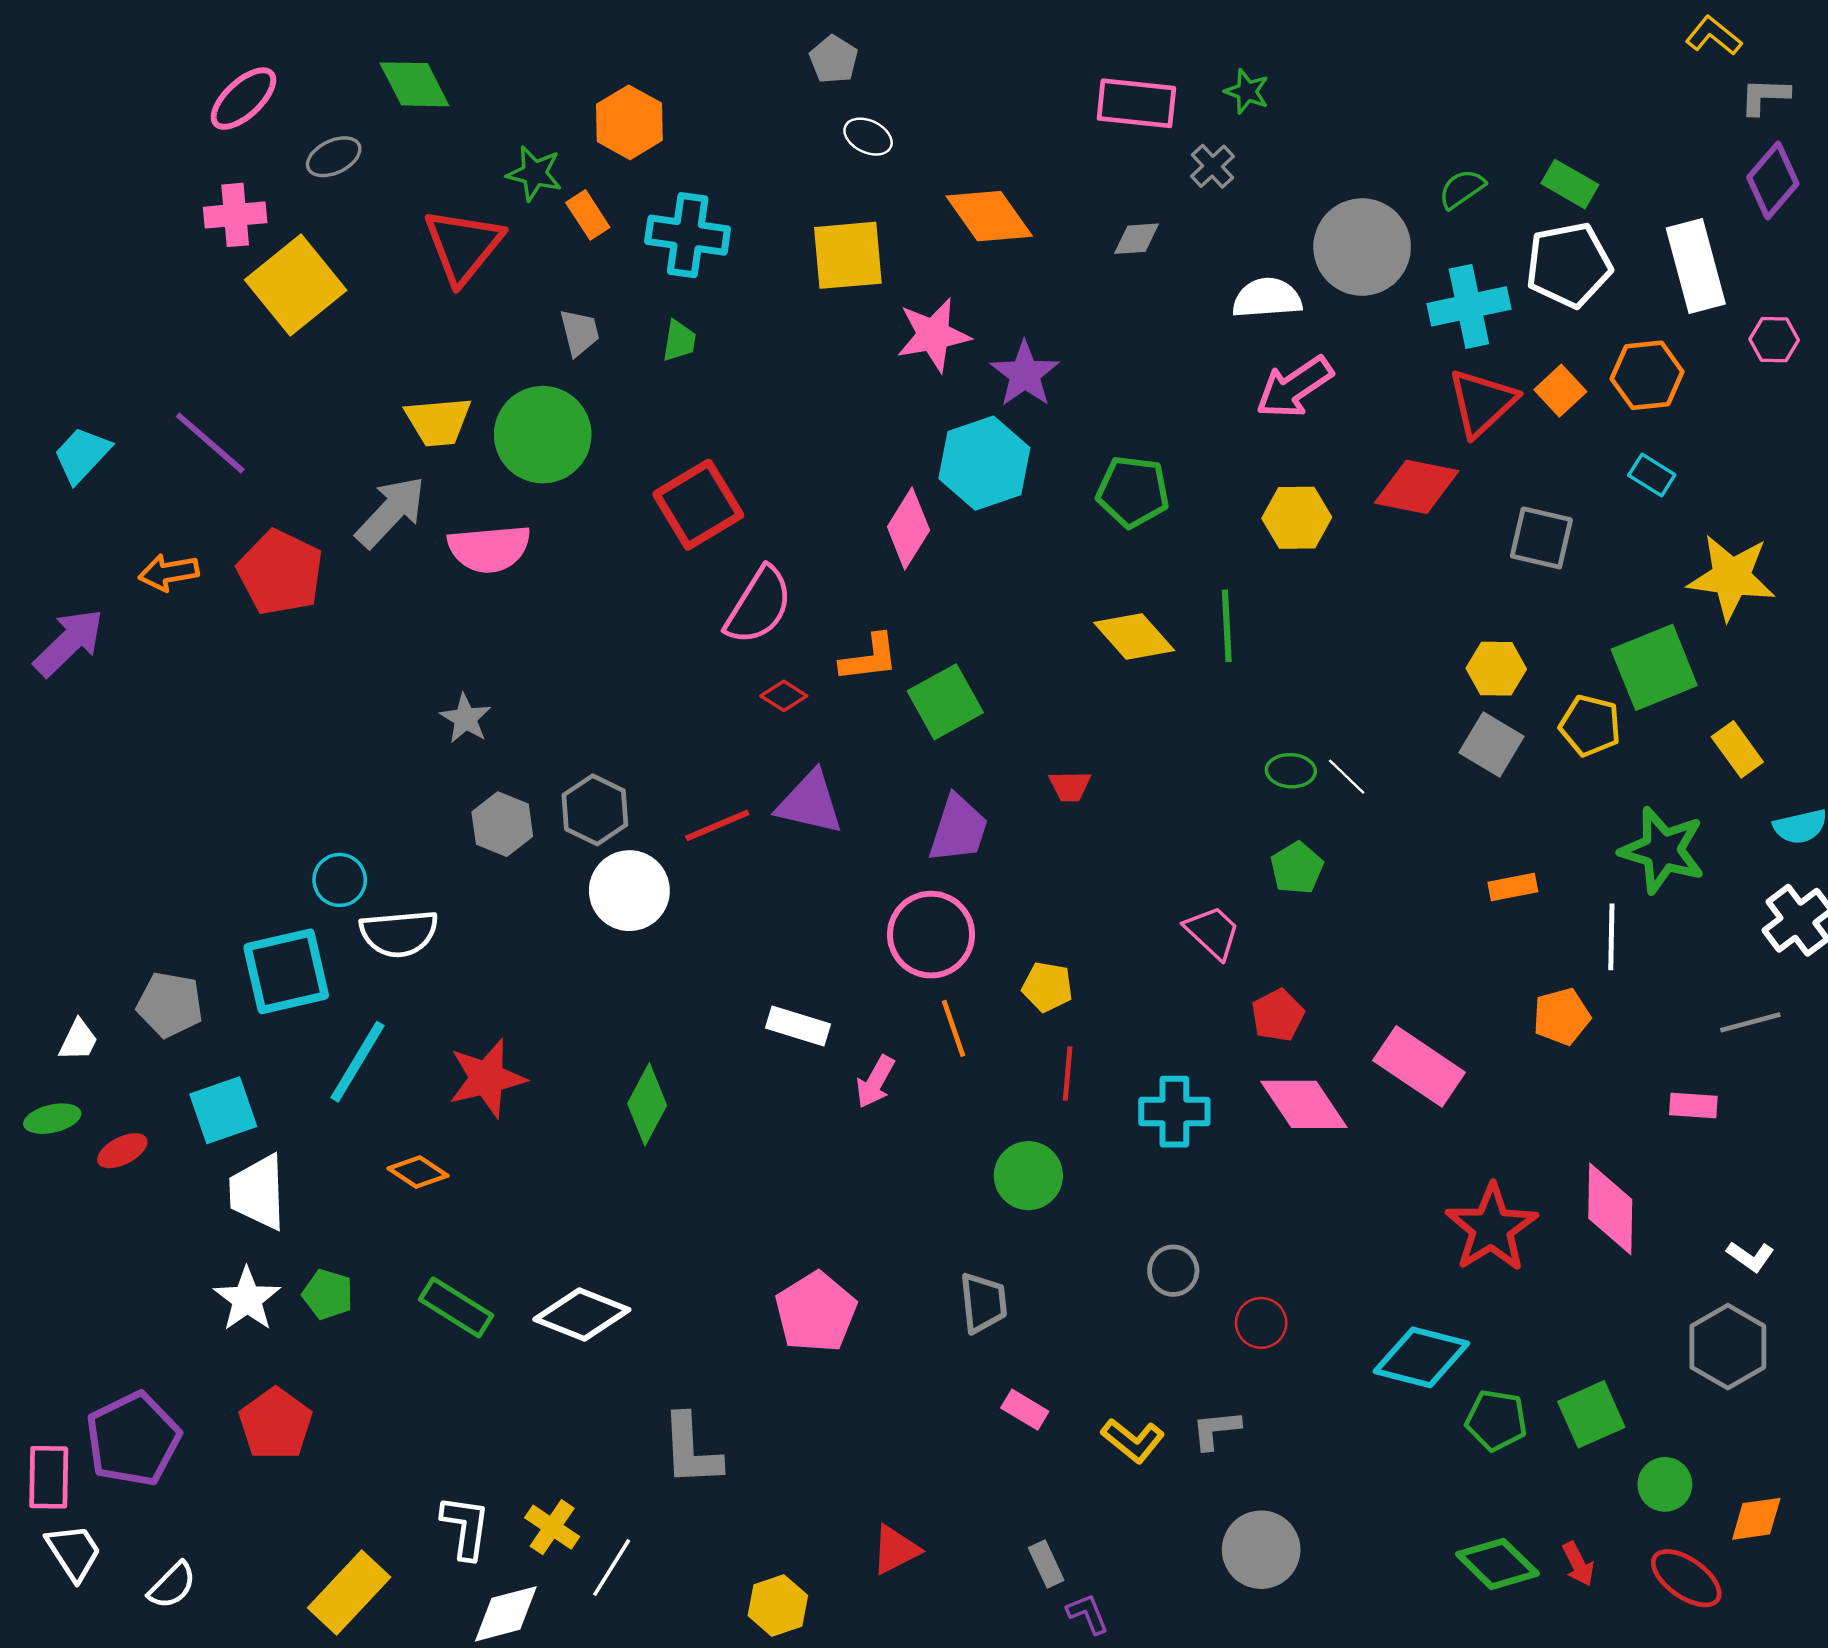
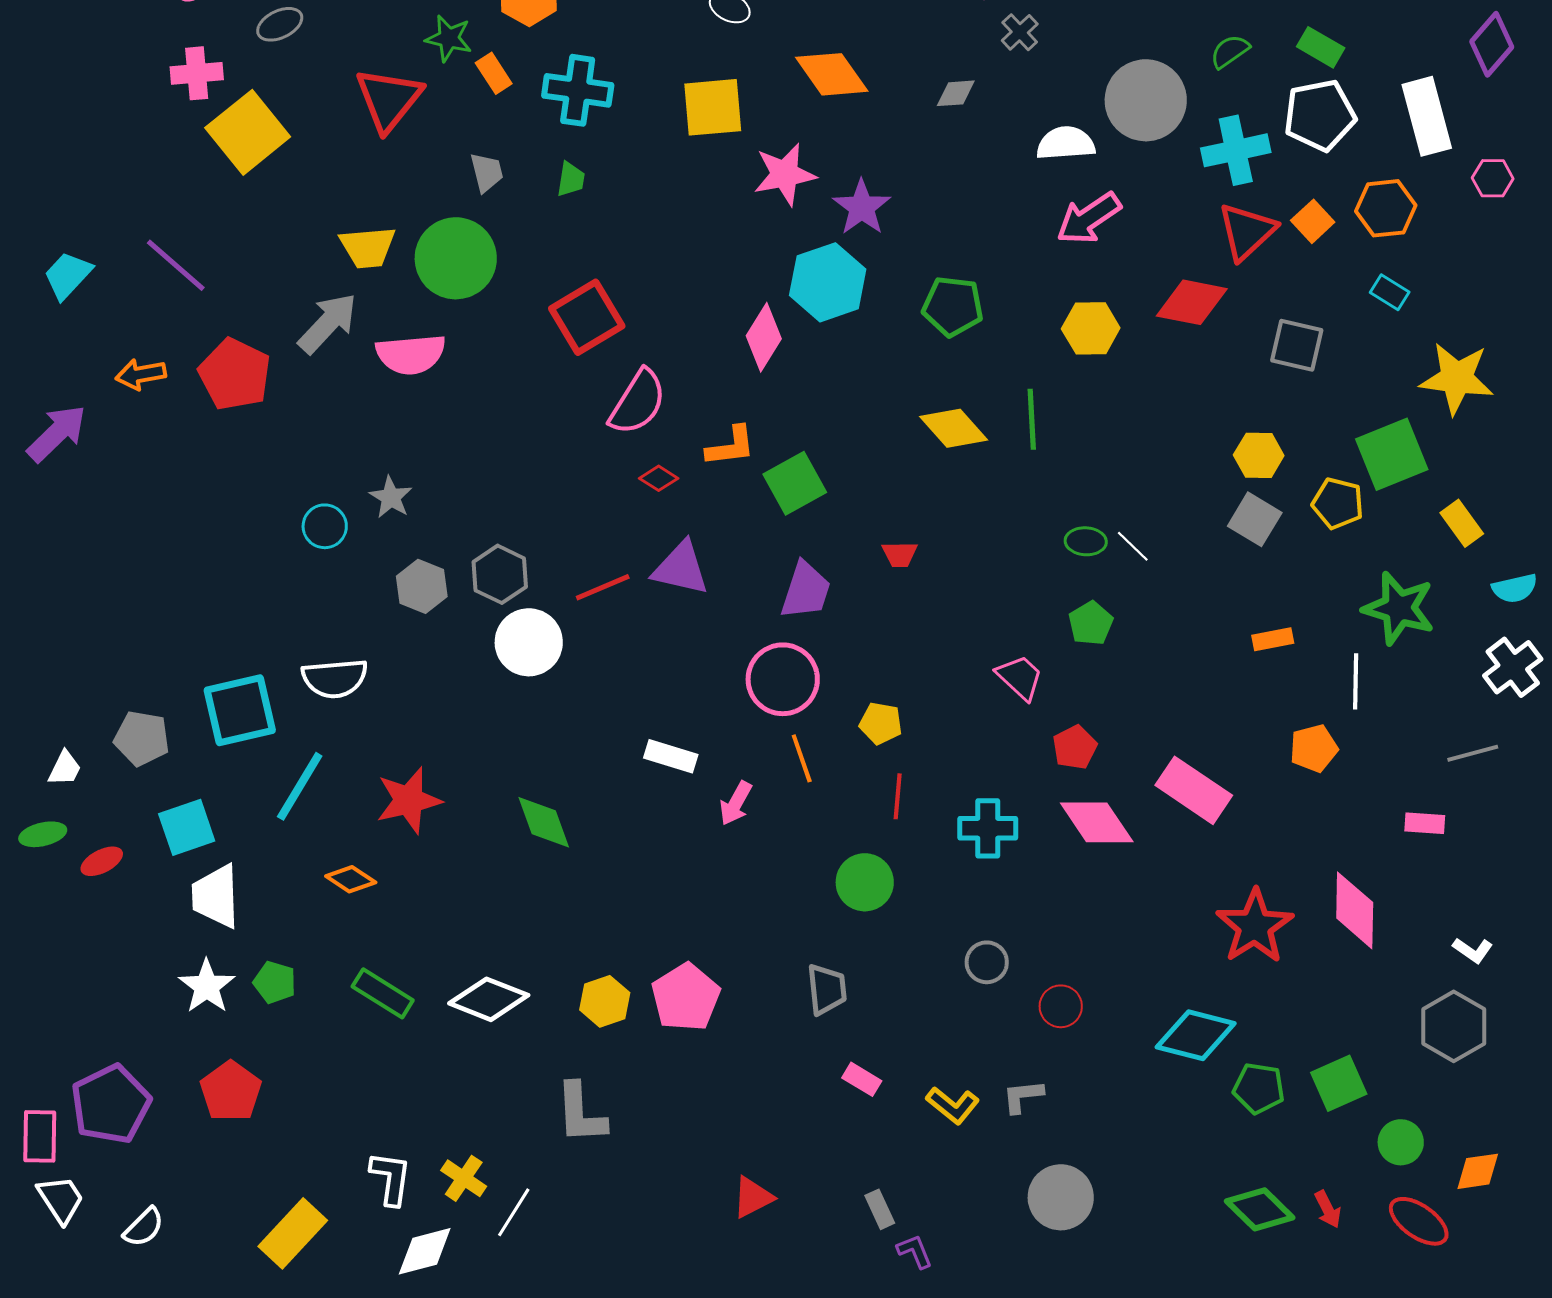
cyan circle: (340, 880) -> (325, 526), moved
green diamond: (647, 1104) -> (544, 822), turned -48
yellow hexagon: (778, 1606) -> (605, 1001), moved

